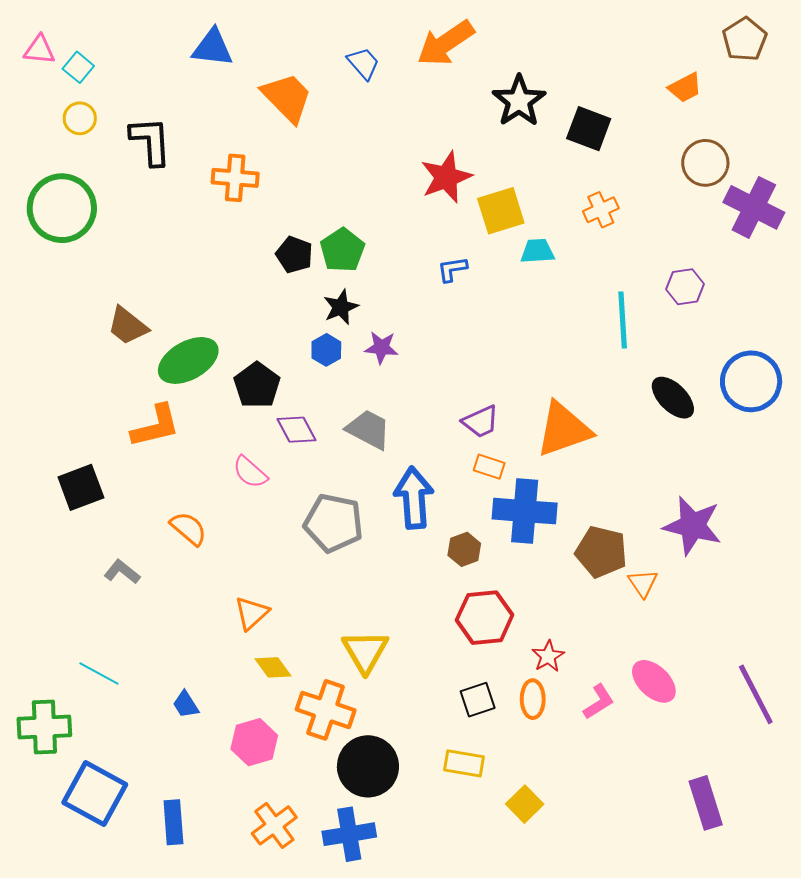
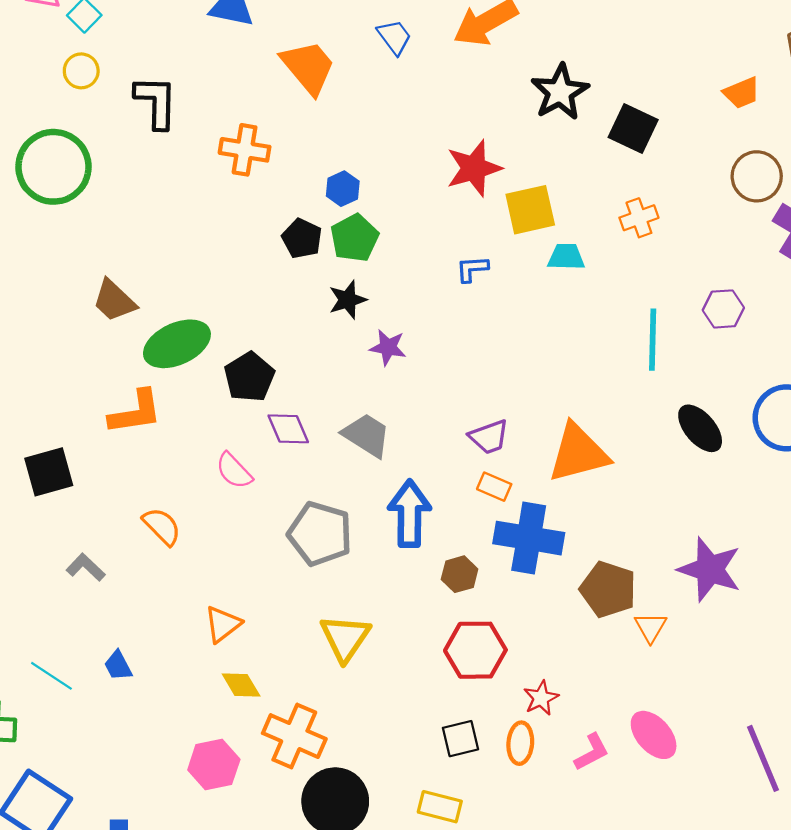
blue hexagon: (326, 350) -> (343, 189), moved
yellow triangle: (365, 651) -> (345, 638), moved
blue trapezoid: (186, 704) -> (118, 666), moved

